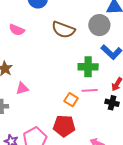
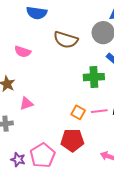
pink semicircle: (17, 30) -> (23, 52), moved
pink line: (90, 90) -> (99, 111), moved

